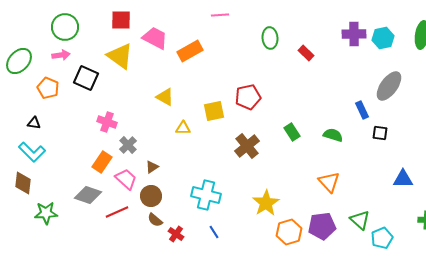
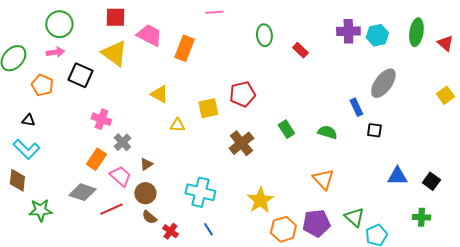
orange rectangle: (190, 51) -> (184, 48), turned -40

